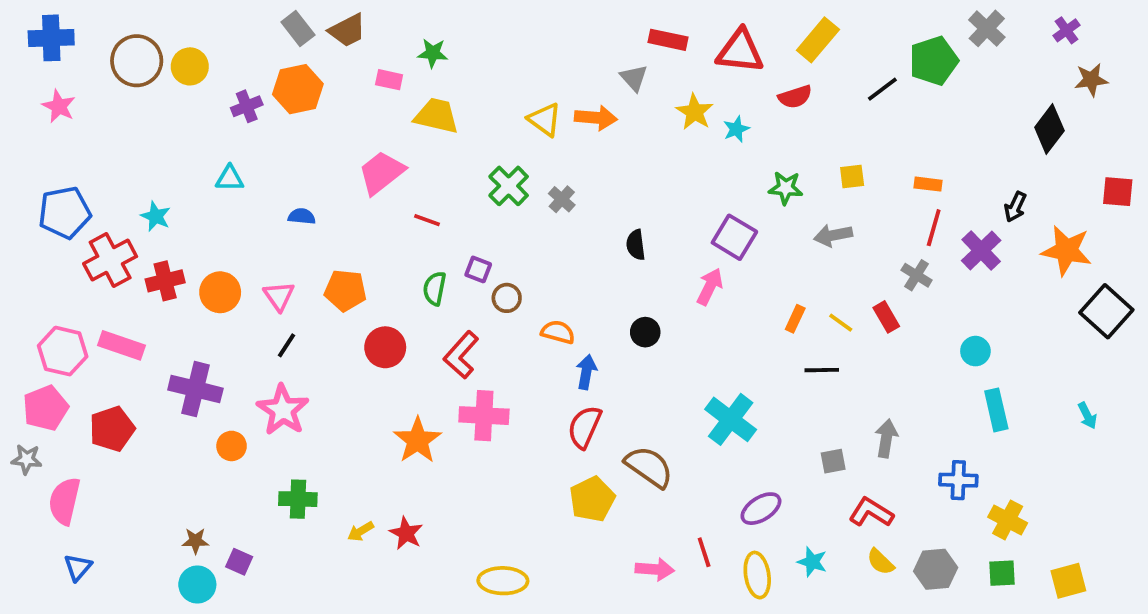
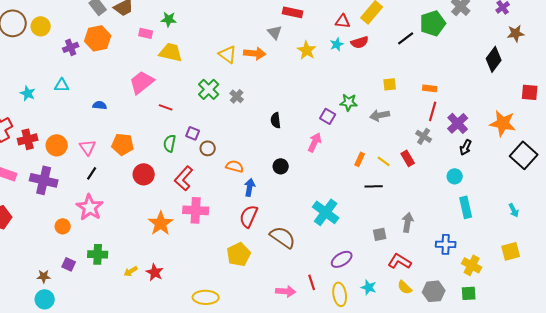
red triangle: (740, 51) -> (343, 21), moved, size x0.6
cyan star: (736, 129) -> (337, 44), moved
green star: (786, 188) -> (349, 102), moved
black arrow: (1015, 207) -> (466, 147), moved
cyan star: (156, 216) -> (28, 93), moved
purple square: (734, 237) -> (328, 116), size x0.7
purple cross: (195, 389) -> (44, 180), moved
yellow pentagon: (592, 499) -> (239, 254), moved
purple square: (239, 562) -> (69, 264), moved
yellow square: (1068, 581) -> (511, 251), moved

